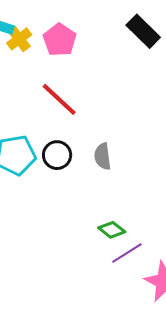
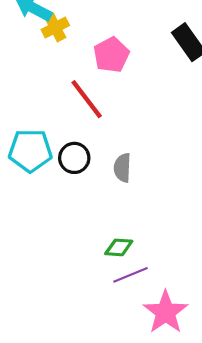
pink pentagon: (60, 40) -> (111, 55), moved
green diamond: (112, 230) -> (119, 247), turned -44

